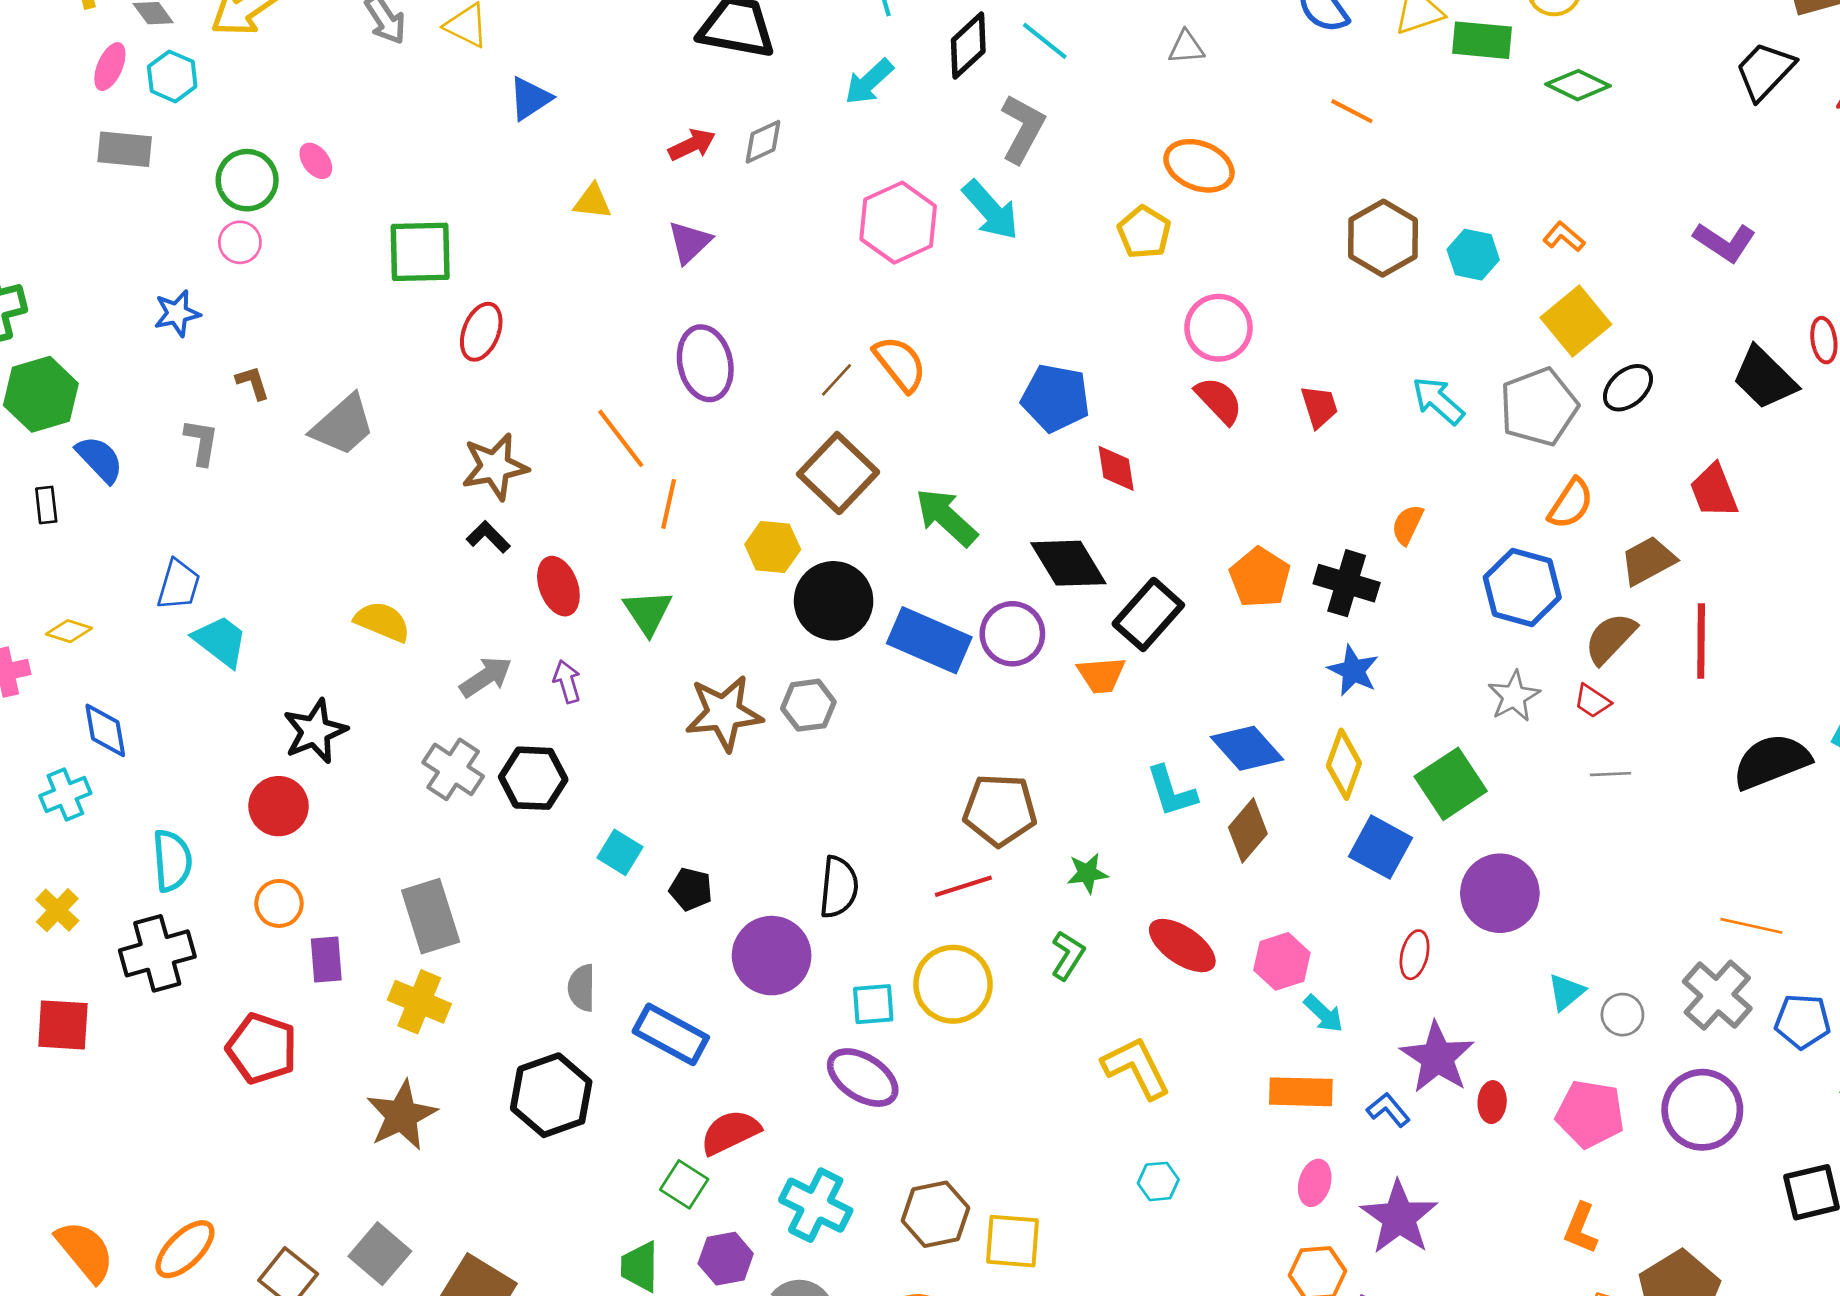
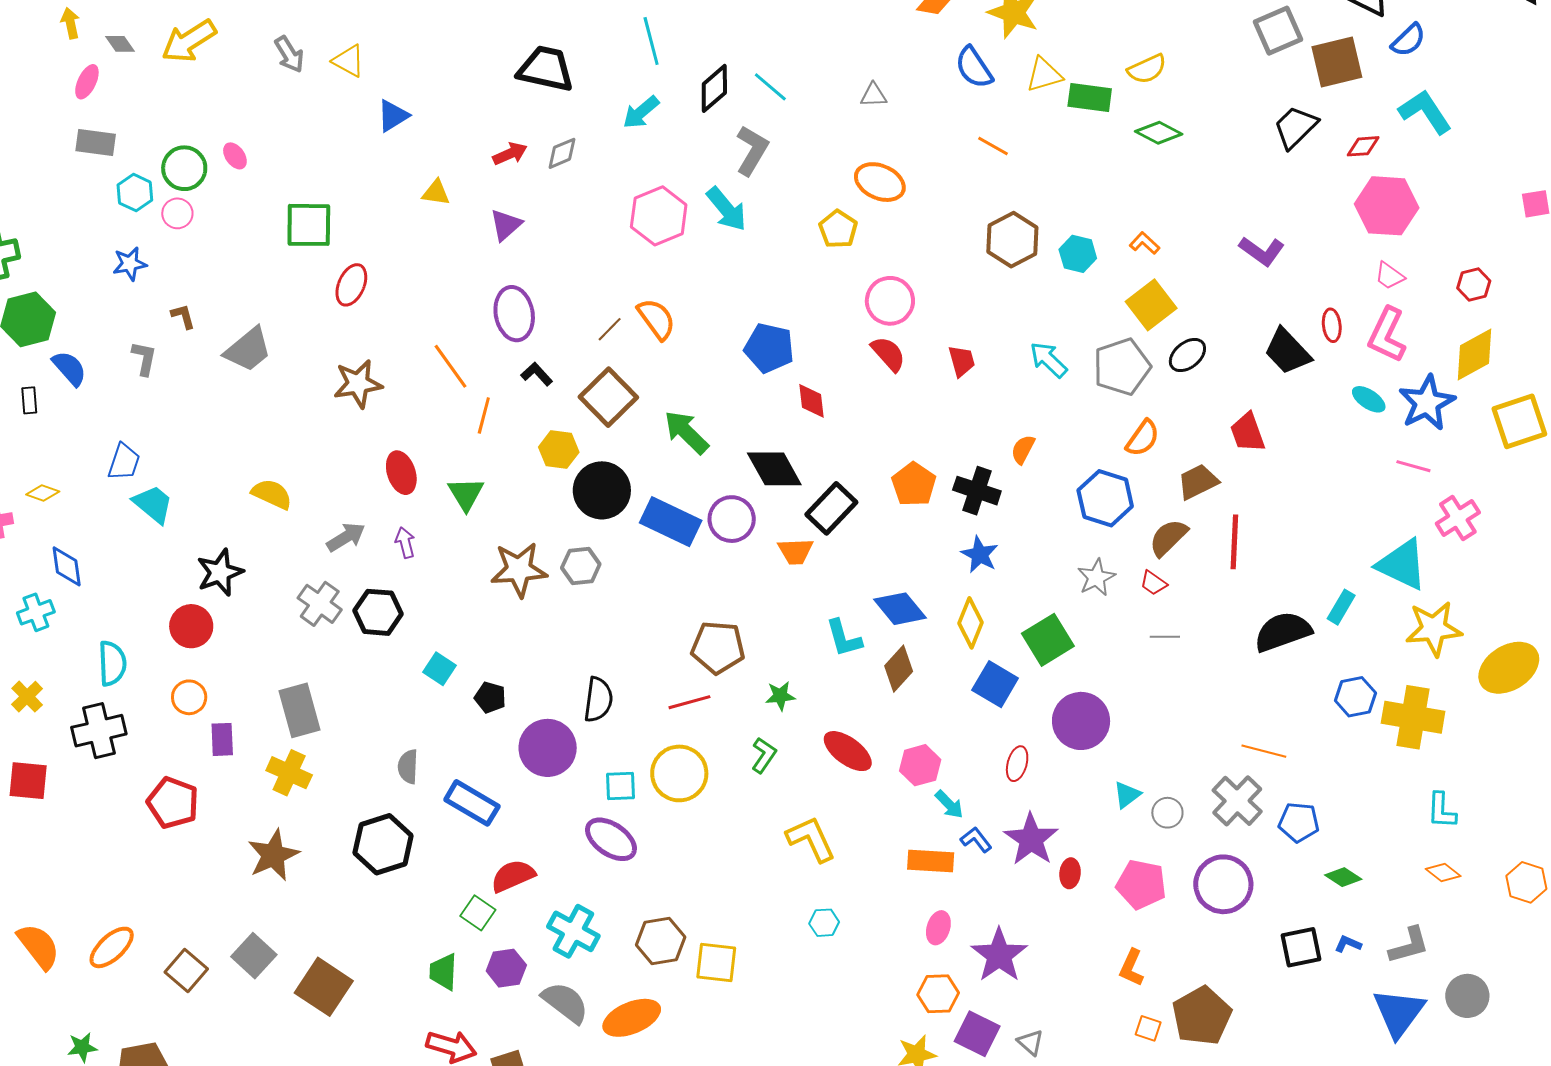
cyan hexagon: (172, 76) -> (135, 193), moved
black L-shape: (488, 537) -> (537, 374), moved
blue L-shape: (1388, 1110) -> (976, 840), moved

